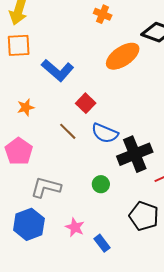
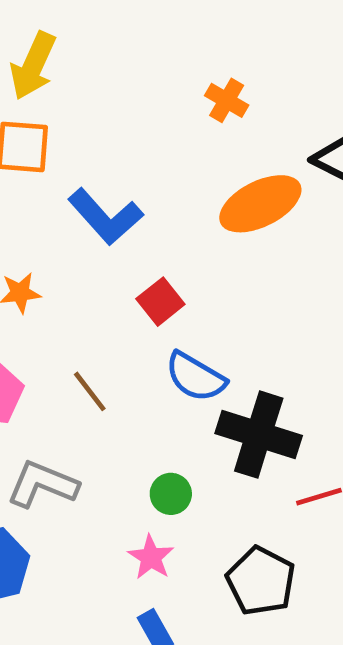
brown line: (68, 131) -> (90, 391), moved
black cross: (135, 154) -> (259, 435), turned 32
pink star: (75, 227) -> (151, 557), moved

